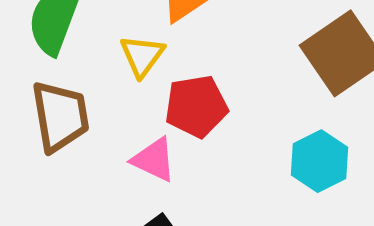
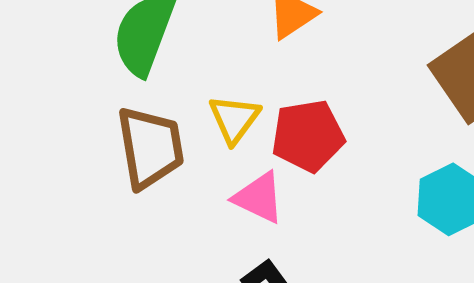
yellow triangle: (142, 56) -> (234, 119), moved

